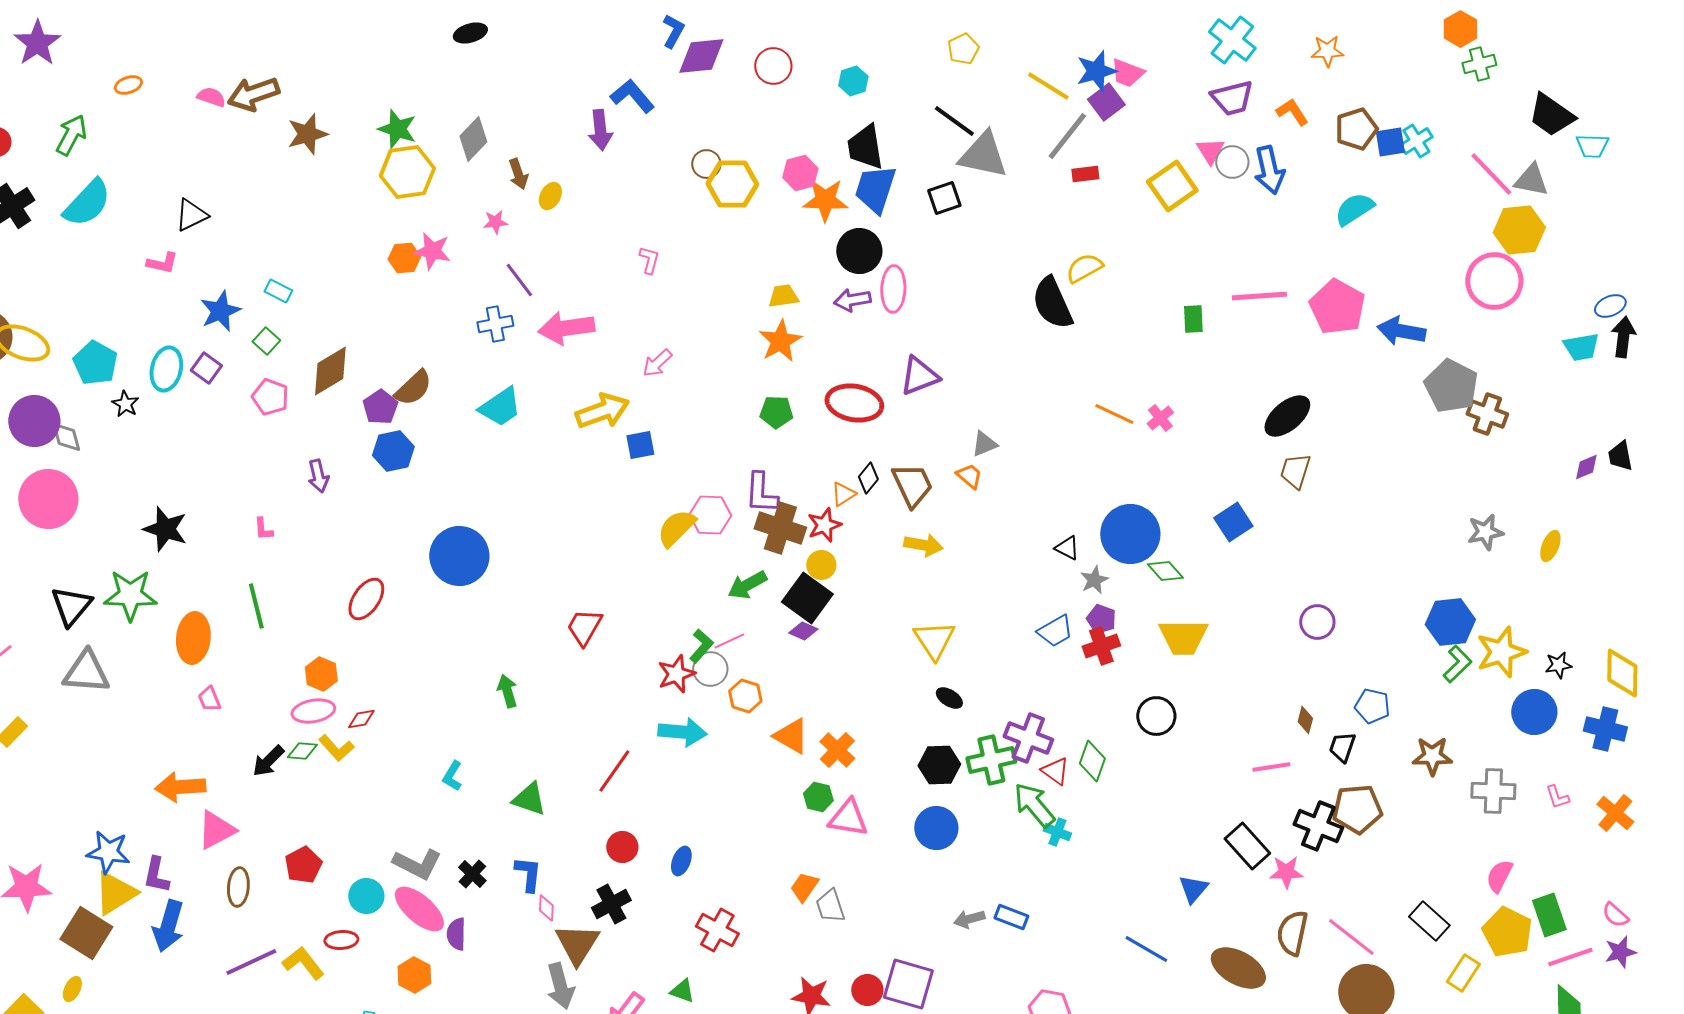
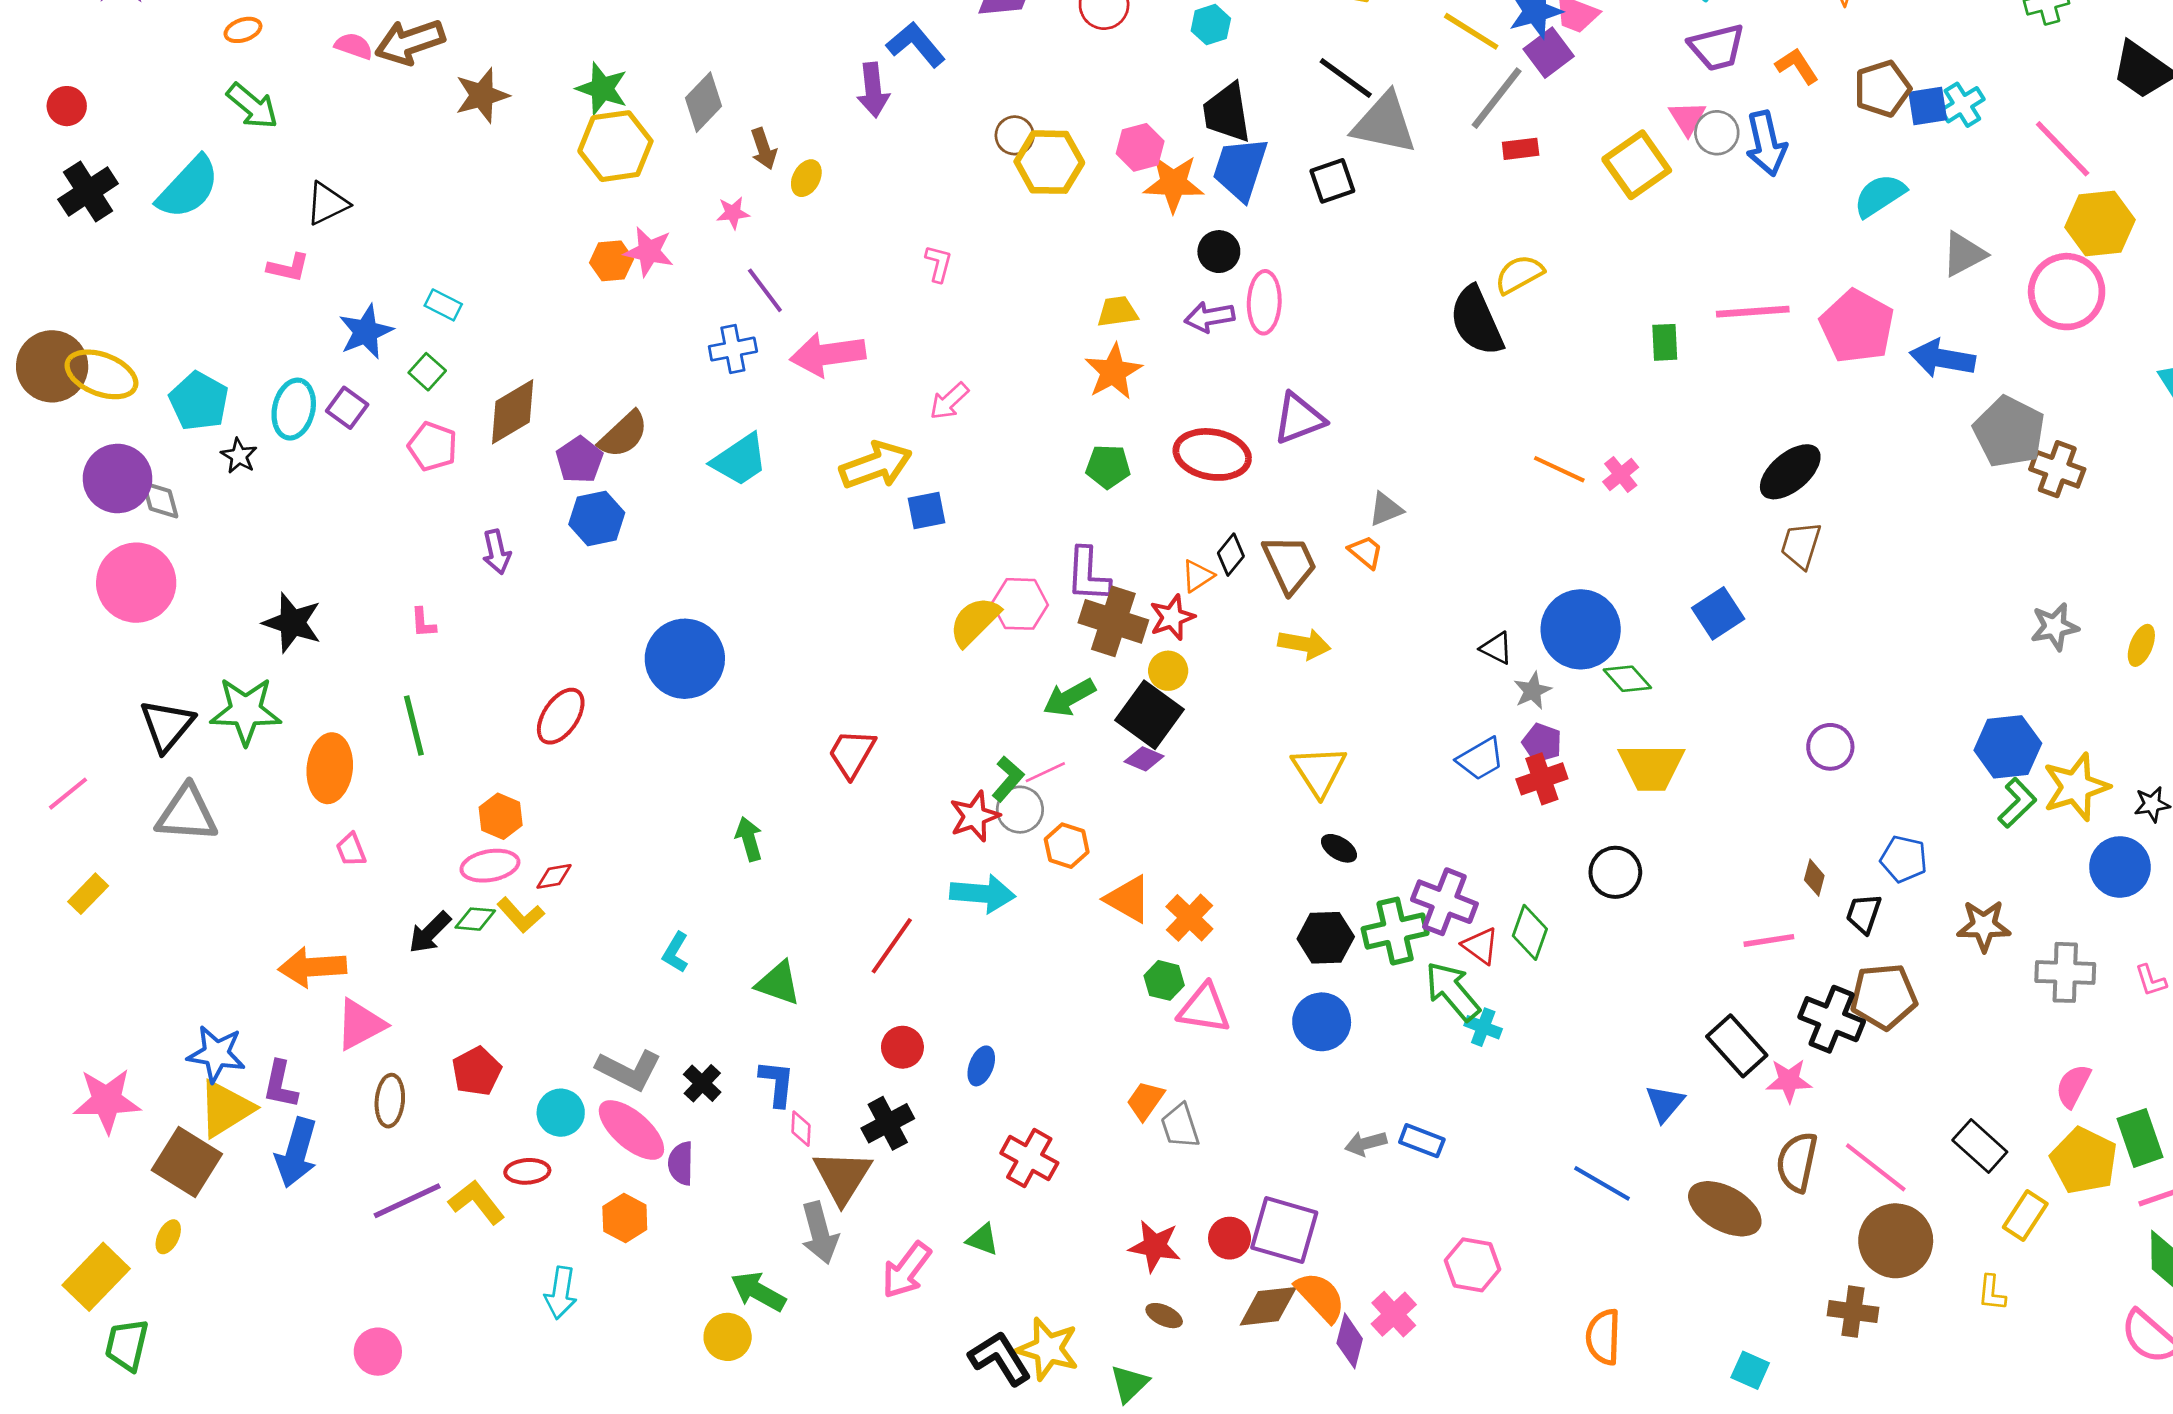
green arrow: (71, 135) -> (252, 106), moved, turned 102
gray triangle: (1531, 180) -> (1964, 254), moved, turned -39
black circle: (859, 251) -> (1219, 252), size x0.7

